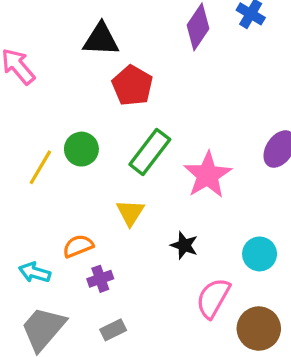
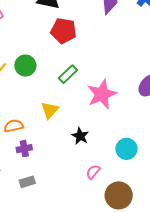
red pentagon: (132, 86) -> (64, 31), turned -30
green rectangle: (150, 152) -> (68, 74), size x0.7
pink semicircle: (213, 298) -> (93, 172), size x0.6

